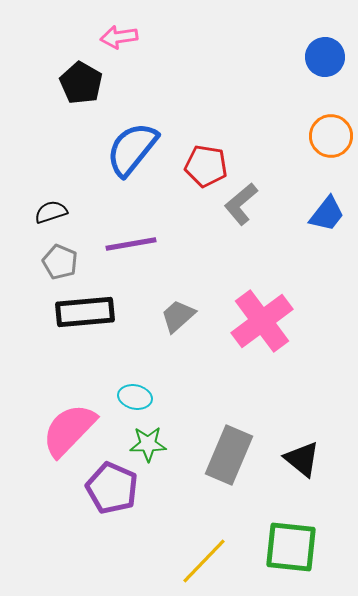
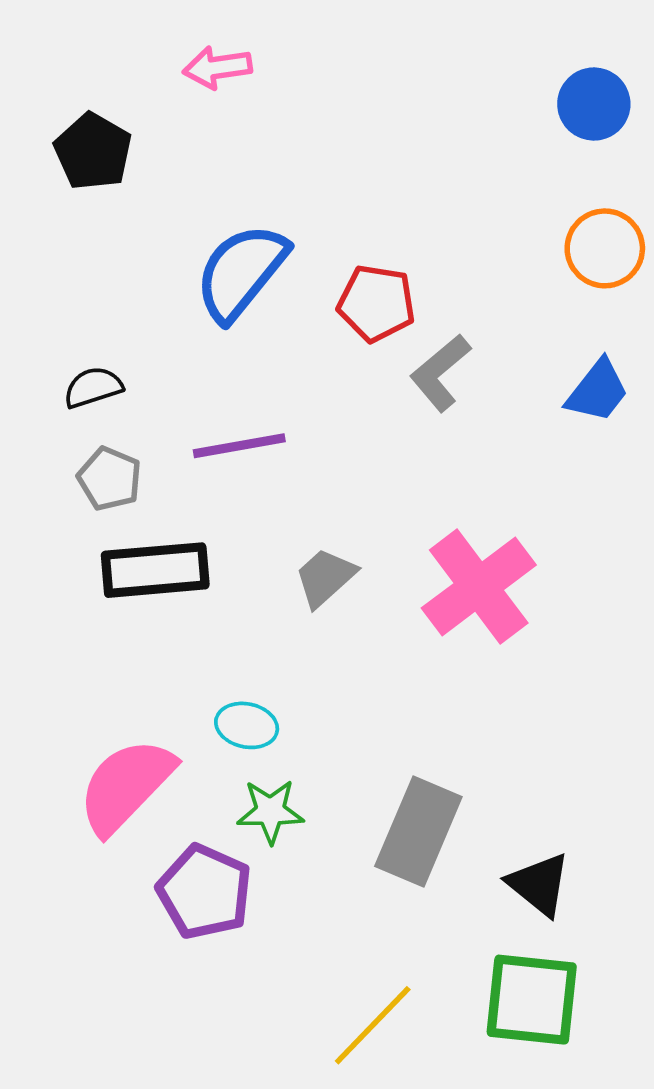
black pentagon: (81, 83) -> (93, 152), moved
black triangle: (302, 459) -> (539, 884), moved

